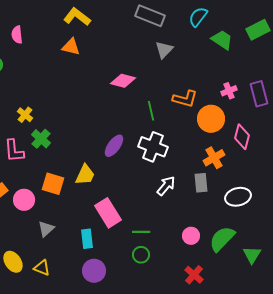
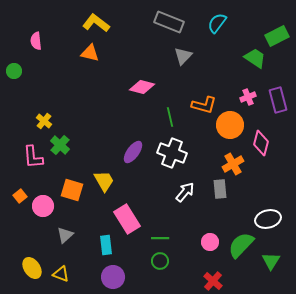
green trapezoid: (222, 40) -> (255, 58), moved
yellow trapezoid: (85, 175) -> (104, 181), turned -55
white ellipse: (238, 197) -> (268, 219), moved

